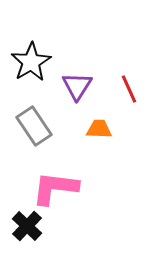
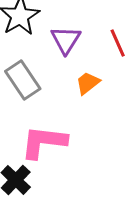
orange trapezoid: (99, 129) -> (88, 83), turned -40

